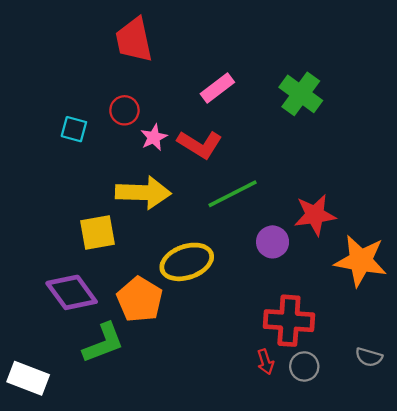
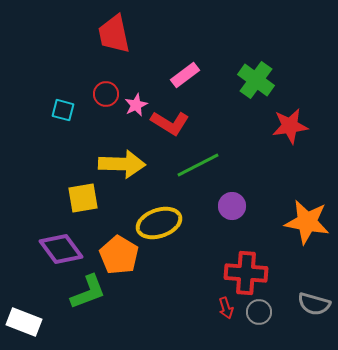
pink star: (154, 137) -> (136, 105), moved
red star: (315, 215) -> (290, 126), moved
gray semicircle: (369, 357) -> (314, 304), size x1.4

